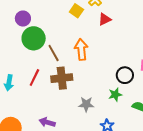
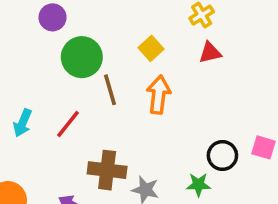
yellow square: (76, 11) -> (151, 48), moved
purple circle: (23, 19) -> (53, 17), moved
brown cross: (62, 78) -> (107, 170), moved

